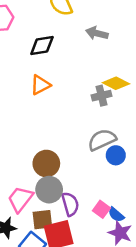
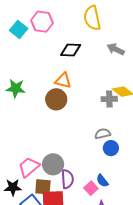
orange triangle: (40, 85) -> (63, 81), turned 30
gray semicircle: (102, 140) -> (103, 134), size x0.7
brown circle: (46, 164) -> (56, 99), moved
blue semicircle: (116, 215) -> (102, 181), moved

